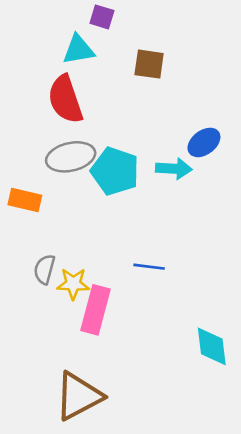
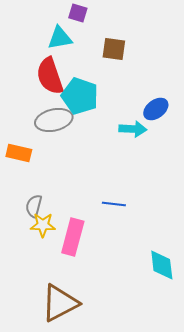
cyan pentagon: (115, 171) -> (80, 96), moved
yellow star: (73, 284) -> (43, 225), moved

